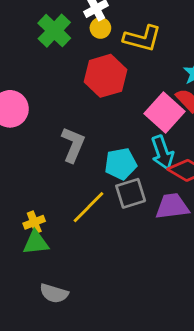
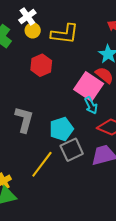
red hexagon: (106, 76) -> (41, 65), size x0.7
cyan arrow: (162, 153) -> (91, 105), moved, size x0.7

